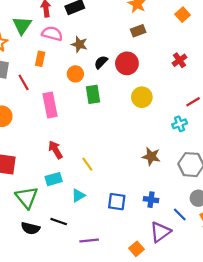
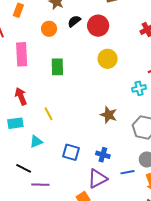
green rectangle: (93, 94) -> (57, 67), moved
blue line: (180, 214) -> (128, 172), turned -64
black line: (59, 222) -> (24, 168), moved
purple triangle: (160, 232) -> (97, 179), moved

